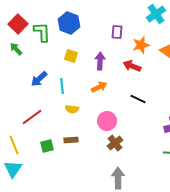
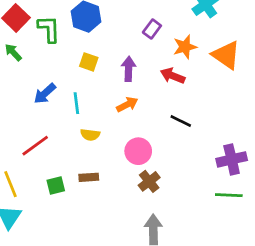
purple rectangle: (117, 32) -> (152, 29), turned 32

